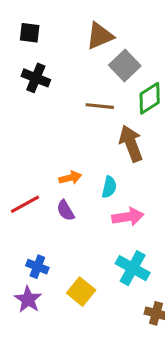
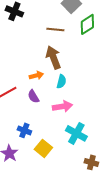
brown arrow: (131, 143) -> (53, 57), moved
pink arrow: (128, 217) -> (62, 106), moved
blue cross: (37, 267) -> (24, 130), moved

